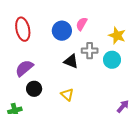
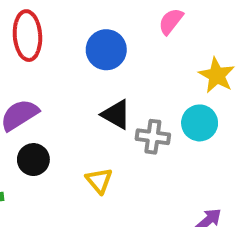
pink semicircle: (82, 24) -> (171, 21), moved
gray cross: (90, 51) -> (153, 137), moved

